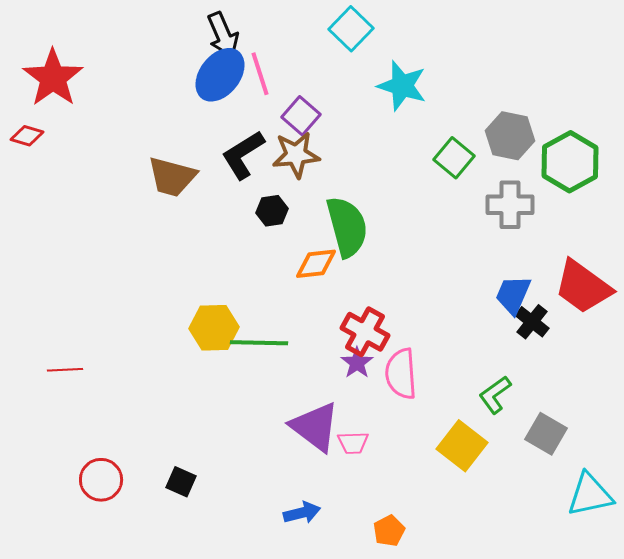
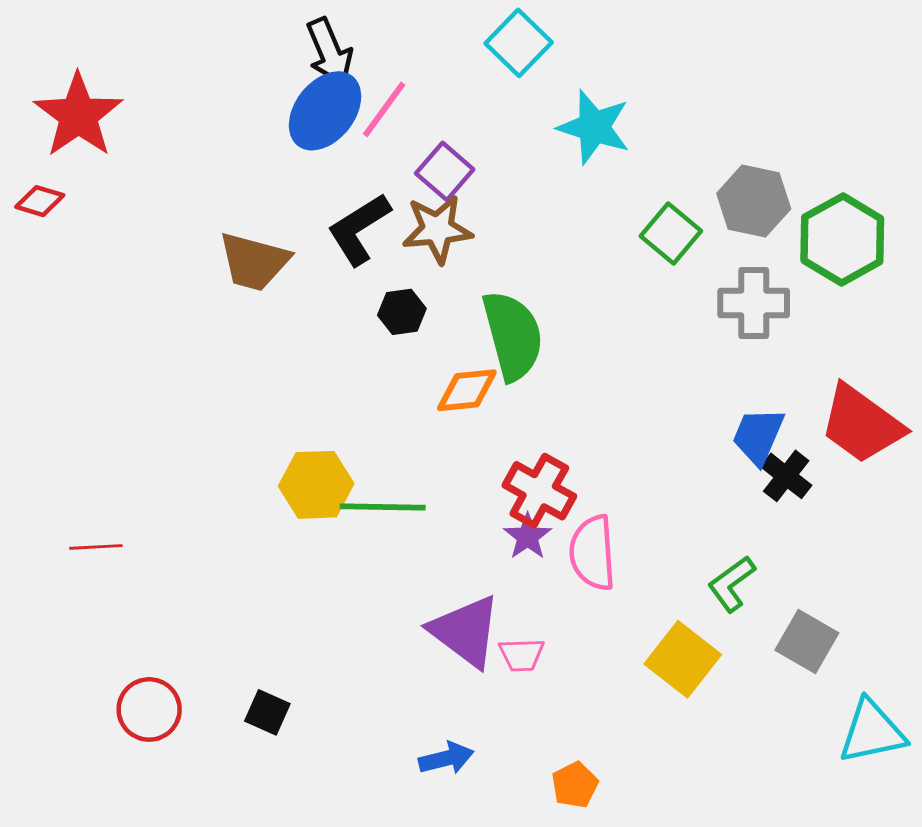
pink line: (260, 74) -> (384, 109), turned 54

